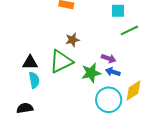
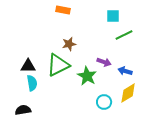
blue arrow: (113, 72) -> (125, 71), moved
green star: (91, 73) -> (87, 76), turned -30
cyan circle: (109, 100) -> (104, 102), size x0.6

